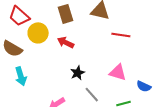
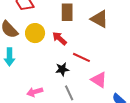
yellow circle: (38, 33) -> (35, 33), moved
red line: (121, 35) -> (81, 57), moved

